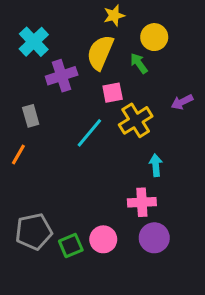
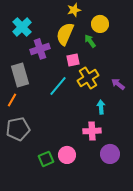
purple arrow: (182, 102) -> (118, 84), moved, turned 64
gray rectangle: (31, 116) -> (20, 75), size x1.6
gray pentagon: (34, 232) -> (18, 129), moved
purple circle: (154, 238) -> (110, 154), moved

